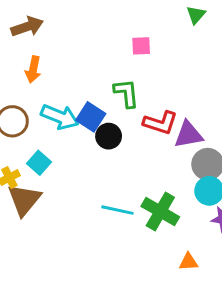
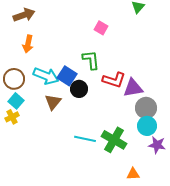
pink square: (141, 46) -> (101, 28), turned 32
cyan square: (39, 163) -> (16, 101), moved
brown triangle: (24, 200) -> (53, 102), moved, size x0.7

